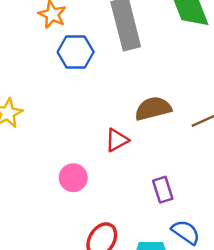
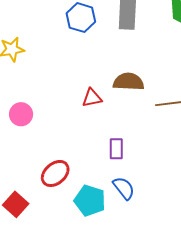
pink circle: (73, 178) -> (21, 114), moved

